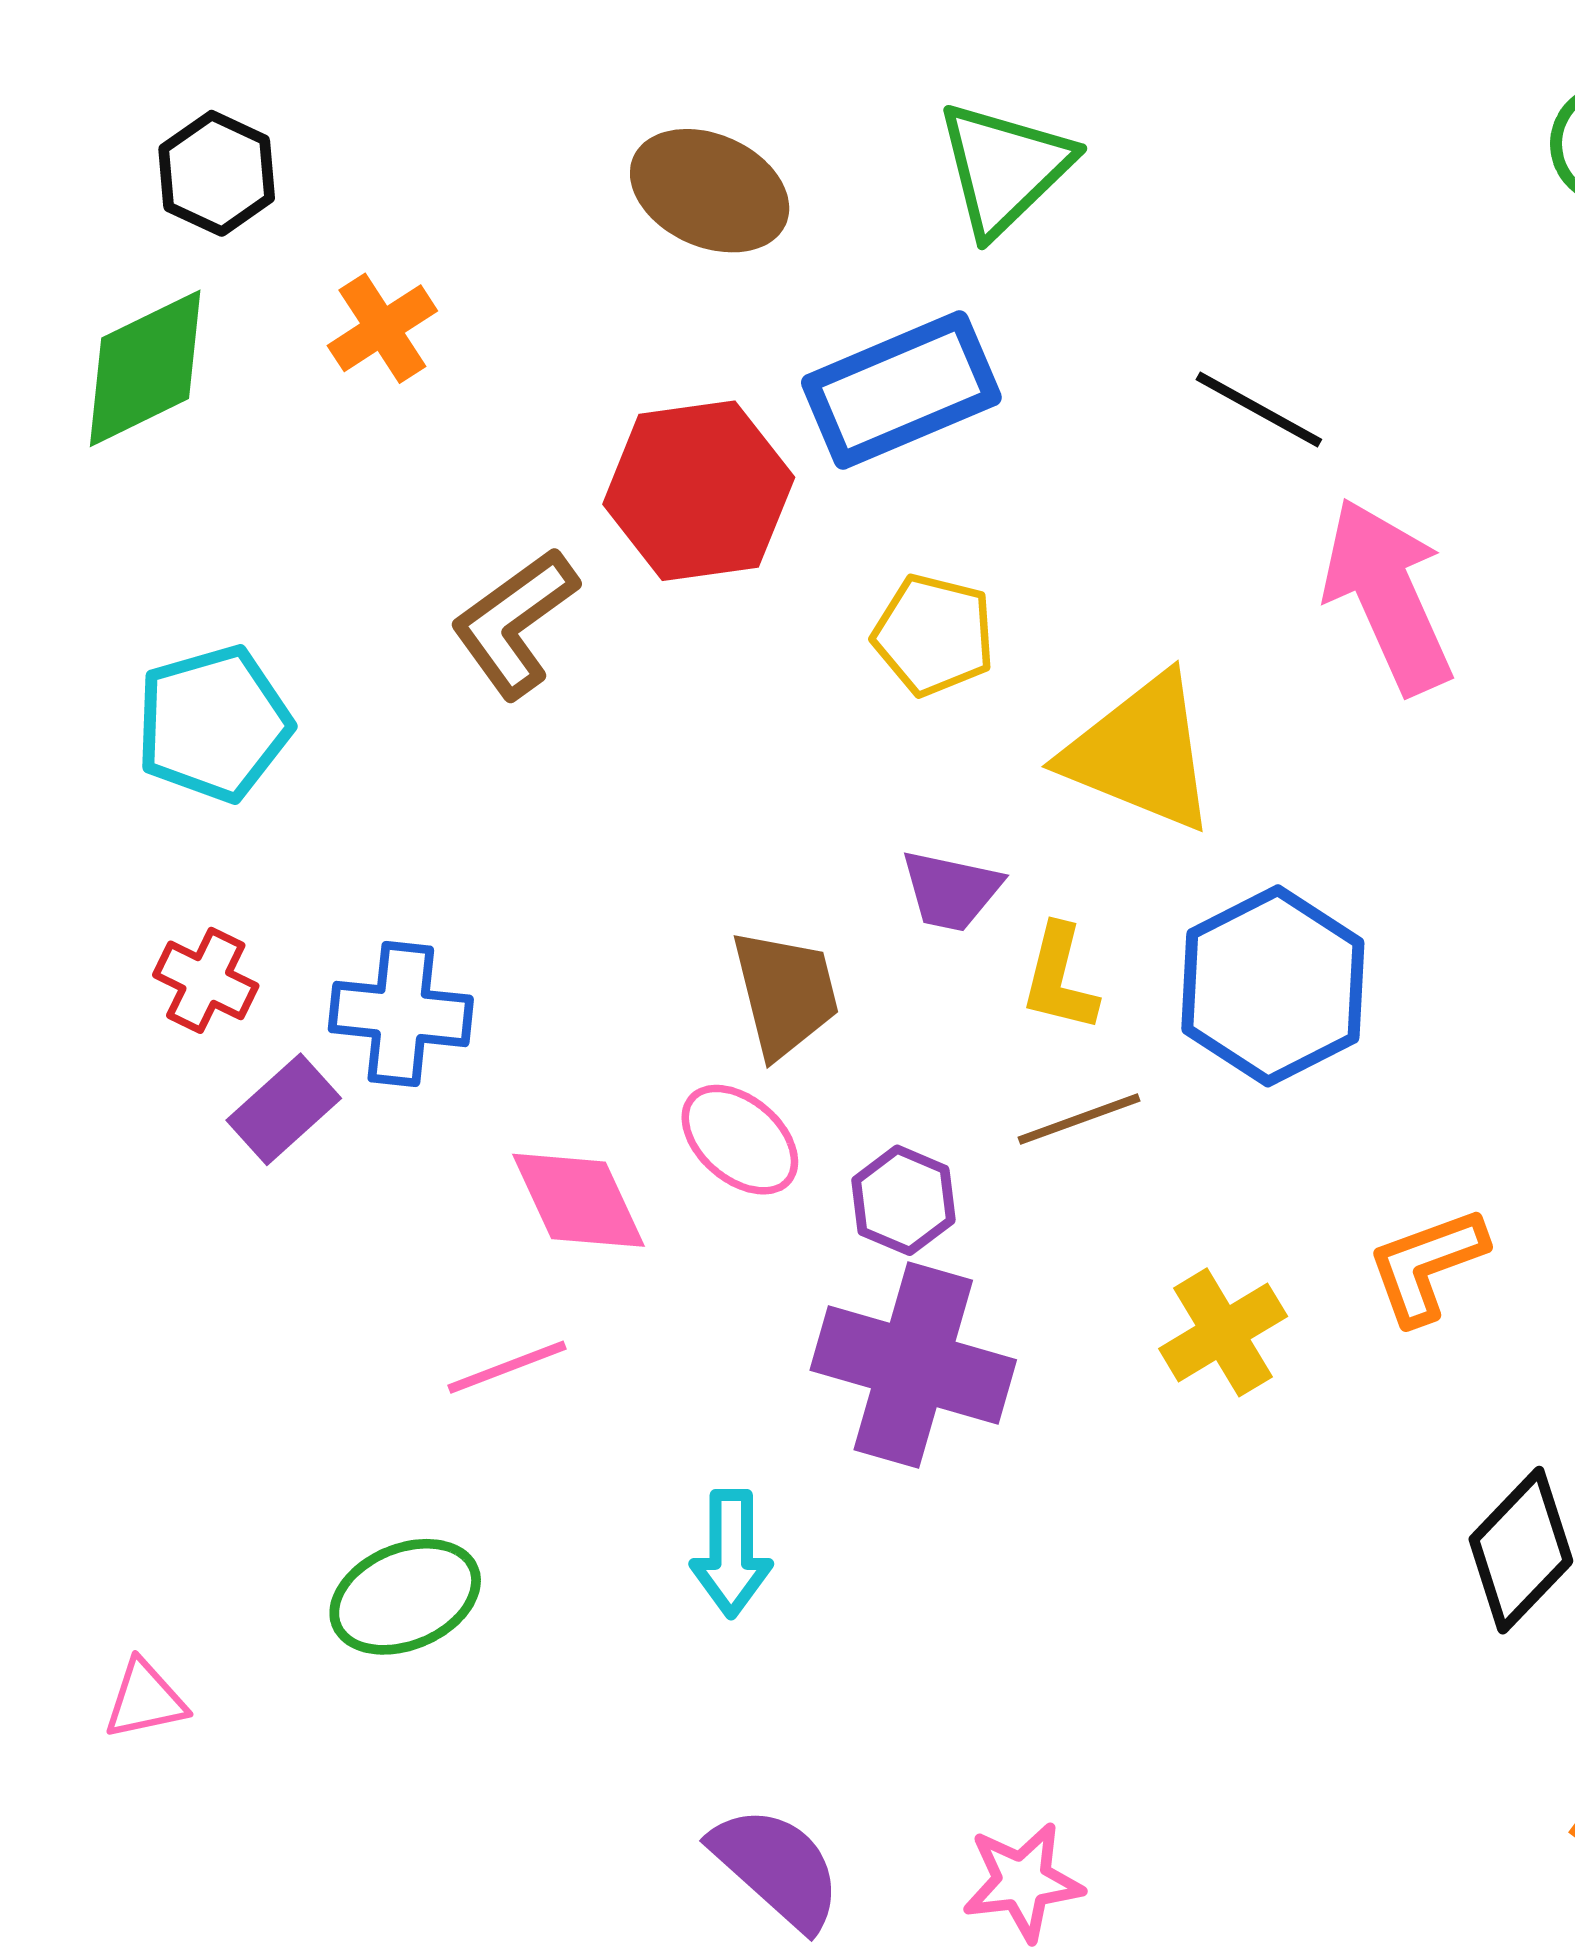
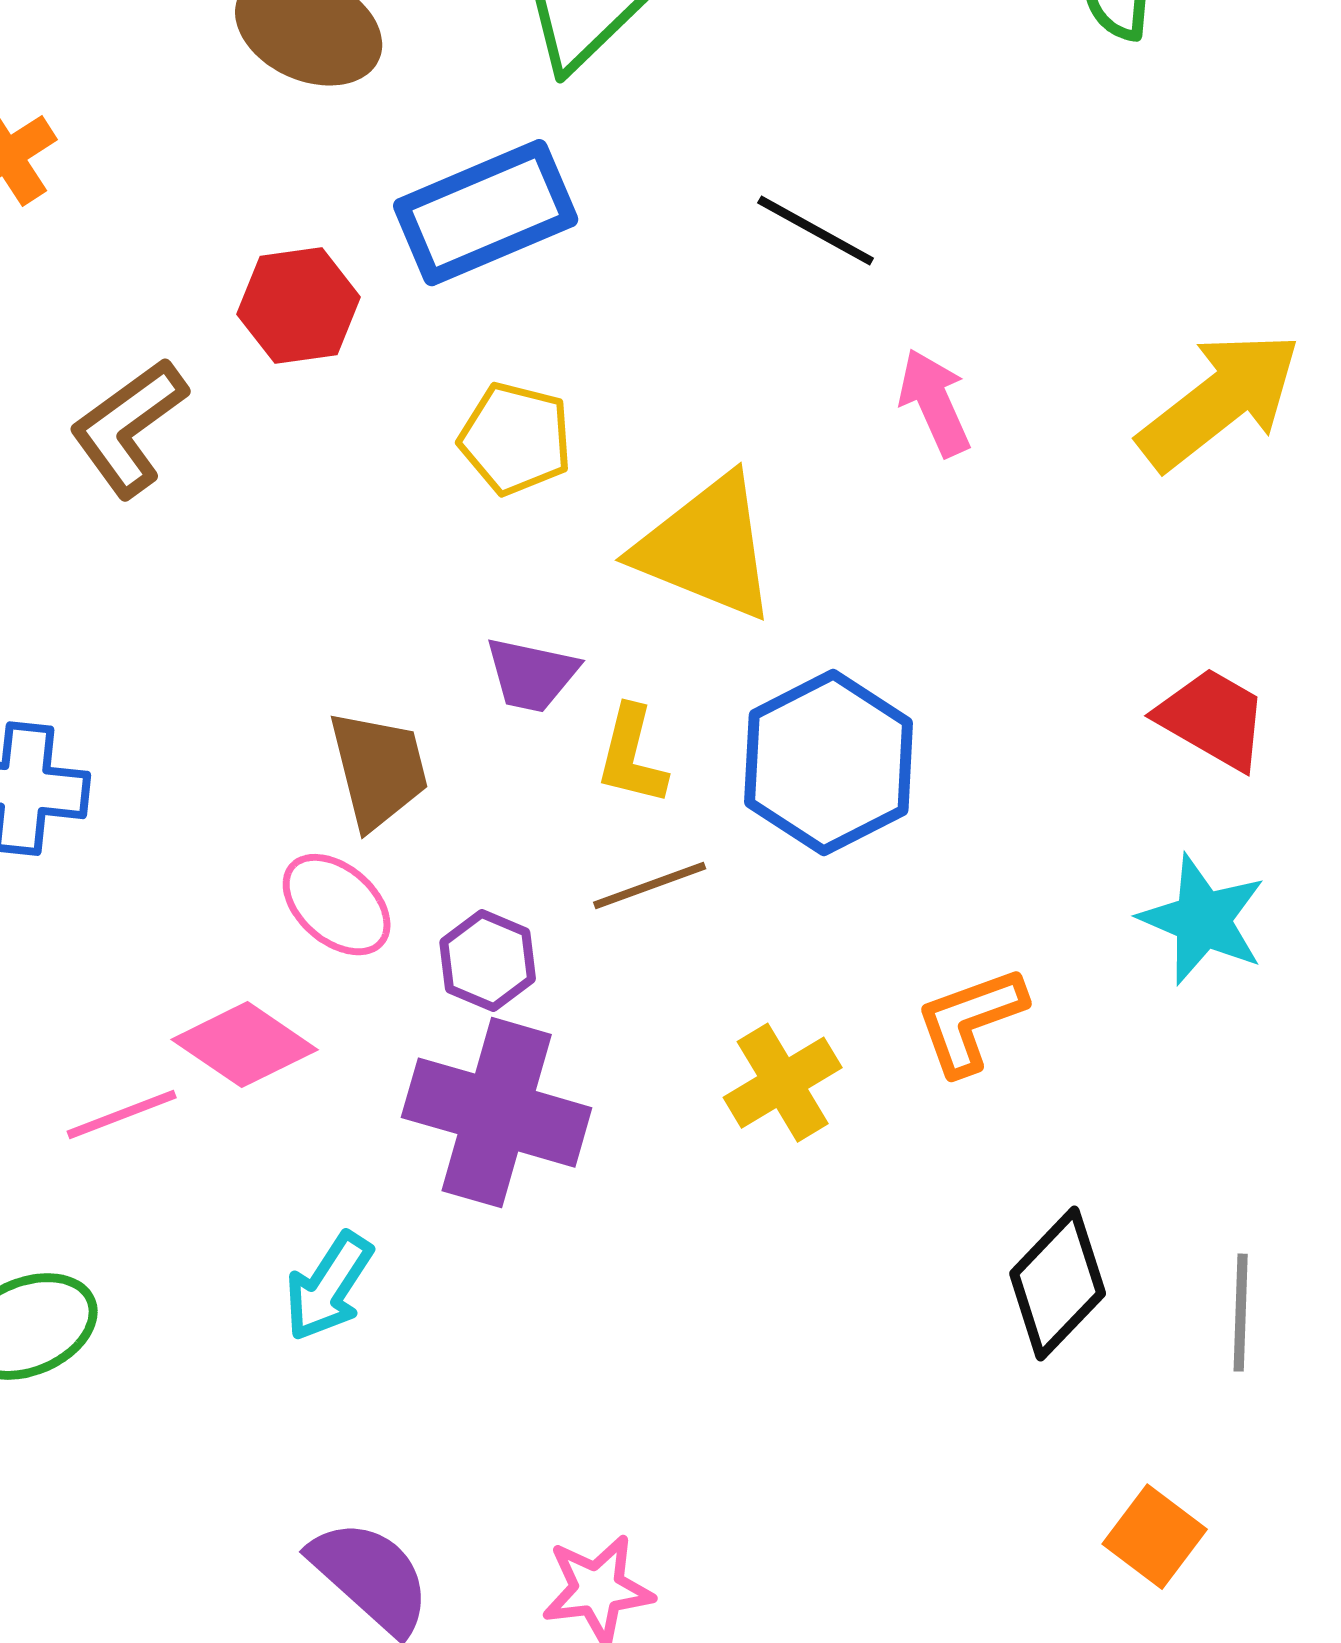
red hexagon: (699, 491) -> (299, 306), size x0.7
pink arrow: (1388, 596) -> (935, 403), size x0.6
pink diamond: (578, 1200) -> (245, 1045), moved, turned -31
cyan arrow: (731, 1553) -> (329, 1287), turned 33

